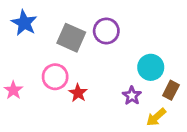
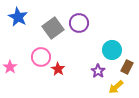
gray square: (71, 38) -> (53, 28), turned 30

